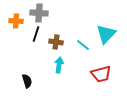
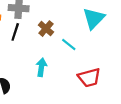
cyan triangle: (106, 34) -> (94, 18), moved
brown cross: (56, 42) -> (46, 29), moved, turned 32

